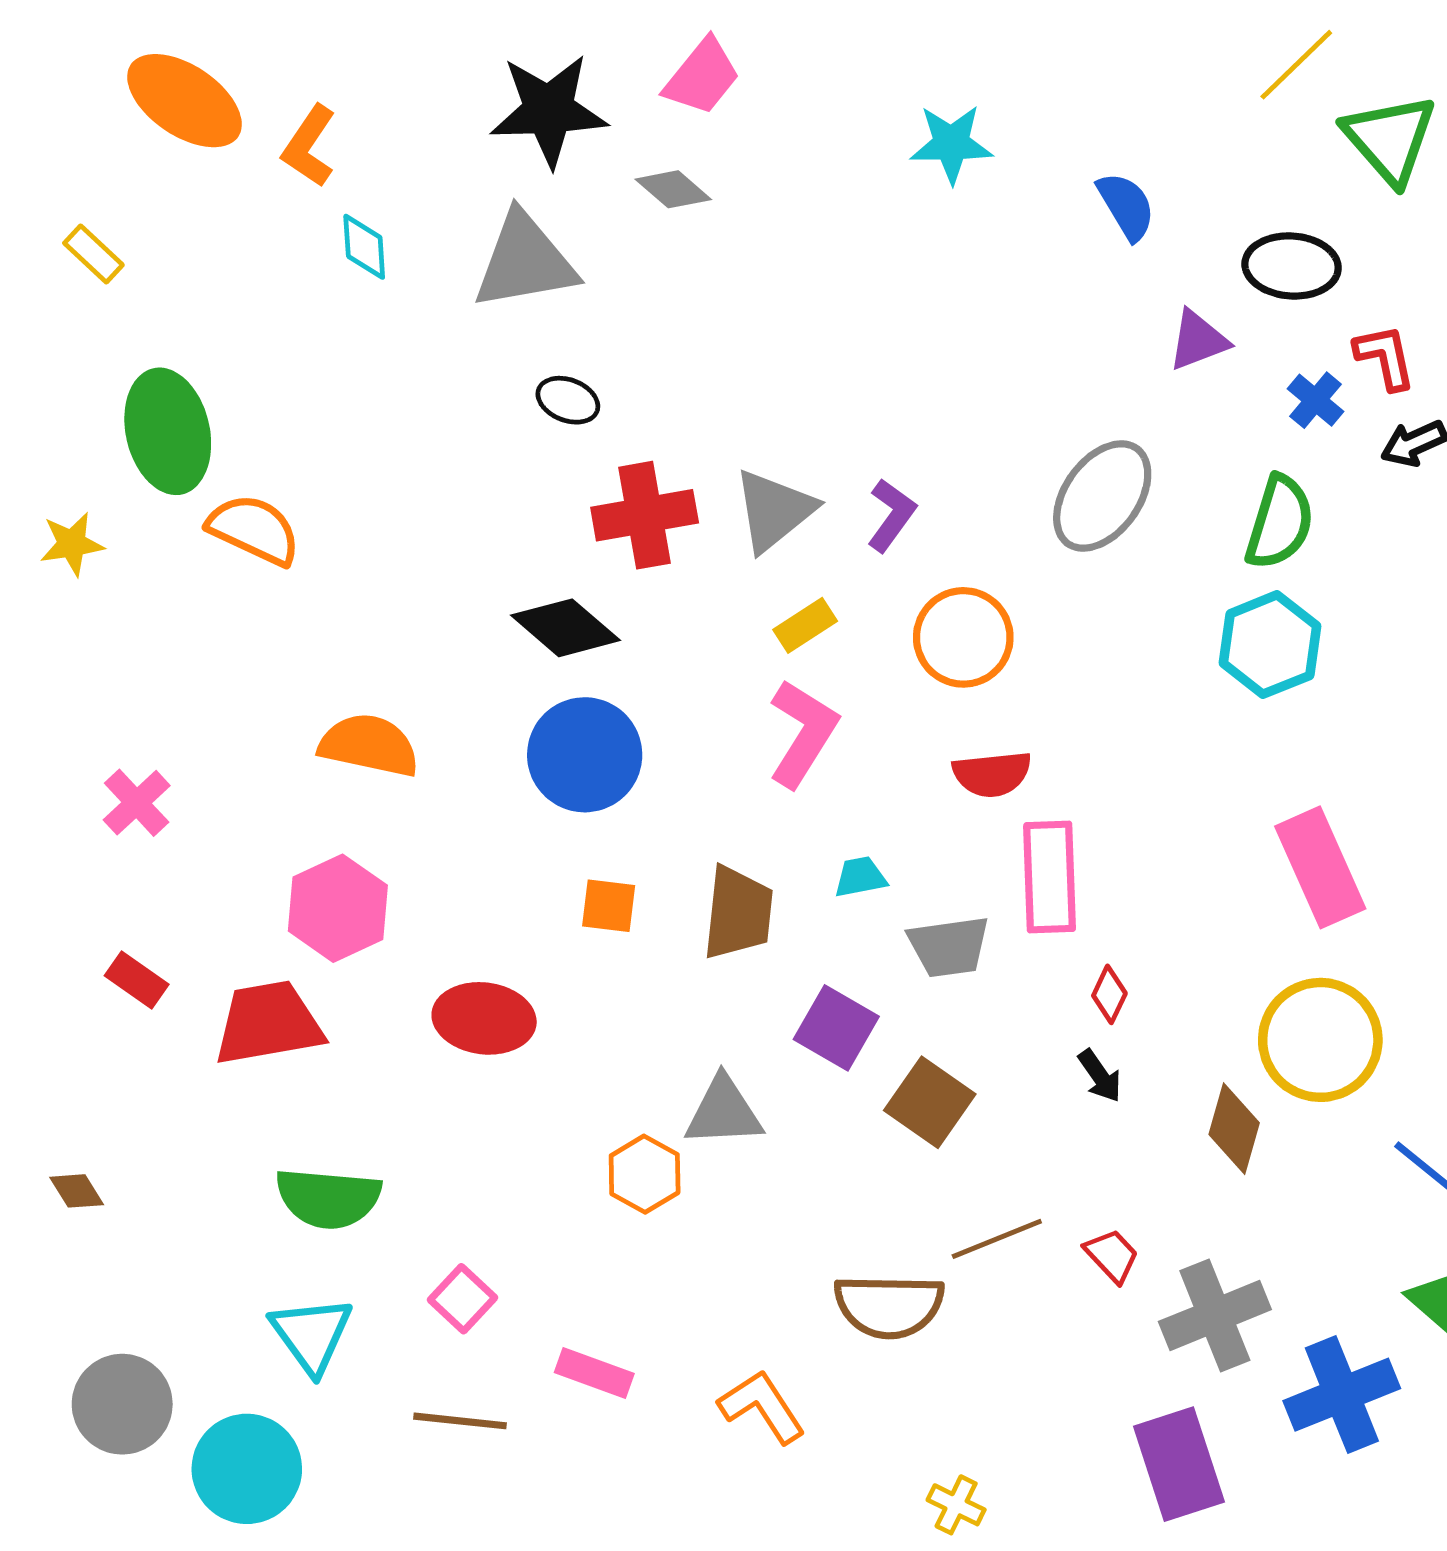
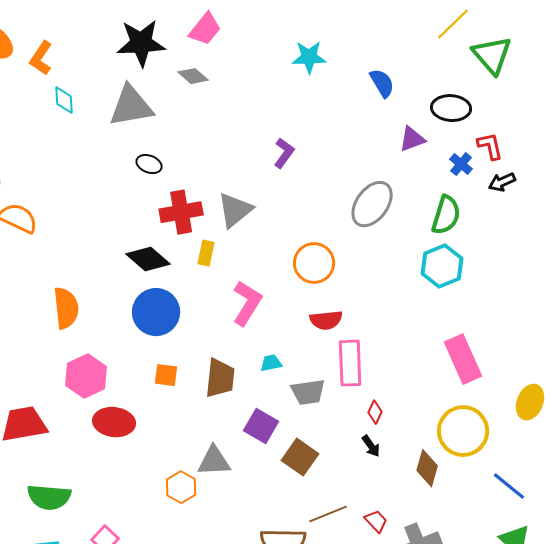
purple L-shape: (891, 515) -> (284, 153), moved
yellow rectangle: (805, 625) -> (206, 253), moved, turned -45
orange semicircle: (369, 745) -> (66, 308), turned 72
pink hexagon: (338, 908) -> (86, 376), moved

